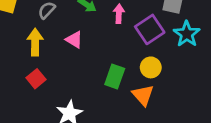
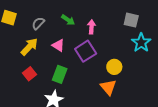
purple square: (150, 29) -> (86, 51), moved
yellow arrow: (35, 42) -> (29, 47), turned 42
green rectangle: (115, 76) -> (60, 74), moved

